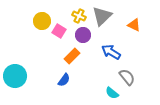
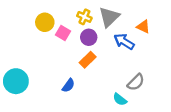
blue arrow: (111, 52) -> (124, 42), moved
orange rectangle: (72, 56) -> (88, 60), moved
gray semicircle: (127, 77) -> (136, 82), turned 84

